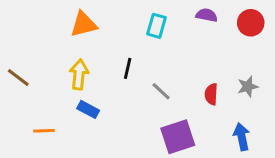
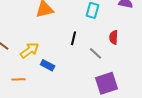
yellow arrow: (79, 74) -> (30, 50), moved, turned 48
red semicircle: (211, 94) -> (114, 37), moved

